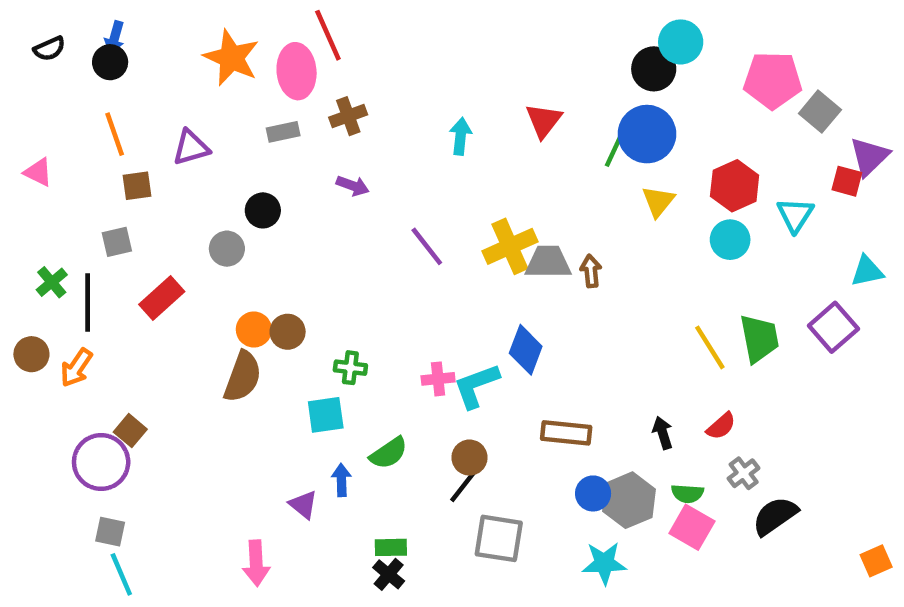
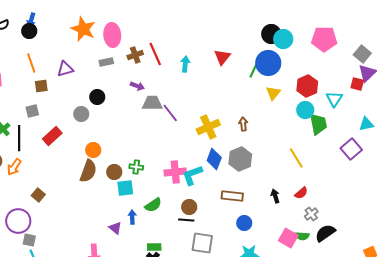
red line: (328, 35) -> (155, 54), moved
cyan circle: (681, 42) -> (283, 39), moved
gray square: (820, 112) -> (362, 54), moved
yellow cross: (510, 246) -> (208, 127), moved
gray trapezoid: (548, 262) -> (152, 103), moved
brown circle: (288, 332) -> (114, 172), moved
green trapezoid: (759, 338) -> (318, 124), moved
pink cross: (438, 379) -> (175, 172), size x1.5
purple circle: (101, 462) -> (18, 221), moved
black line: (463, 487) -> (186, 220), turned 56
green semicircle: (687, 493) -> (302, 236), moved
gray hexagon: (629, 500) -> (240, 159), moved

